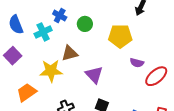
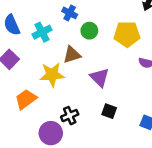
blue cross: (60, 16) -> (70, 13), moved
green circle: (85, 24) -> (89, 31), moved

